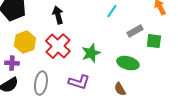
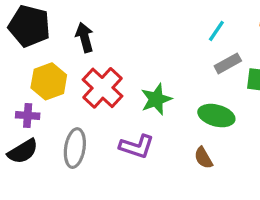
cyan line: (112, 11) -> (216, 31), moved
black arrow: (58, 15) -> (85, 37), moved

